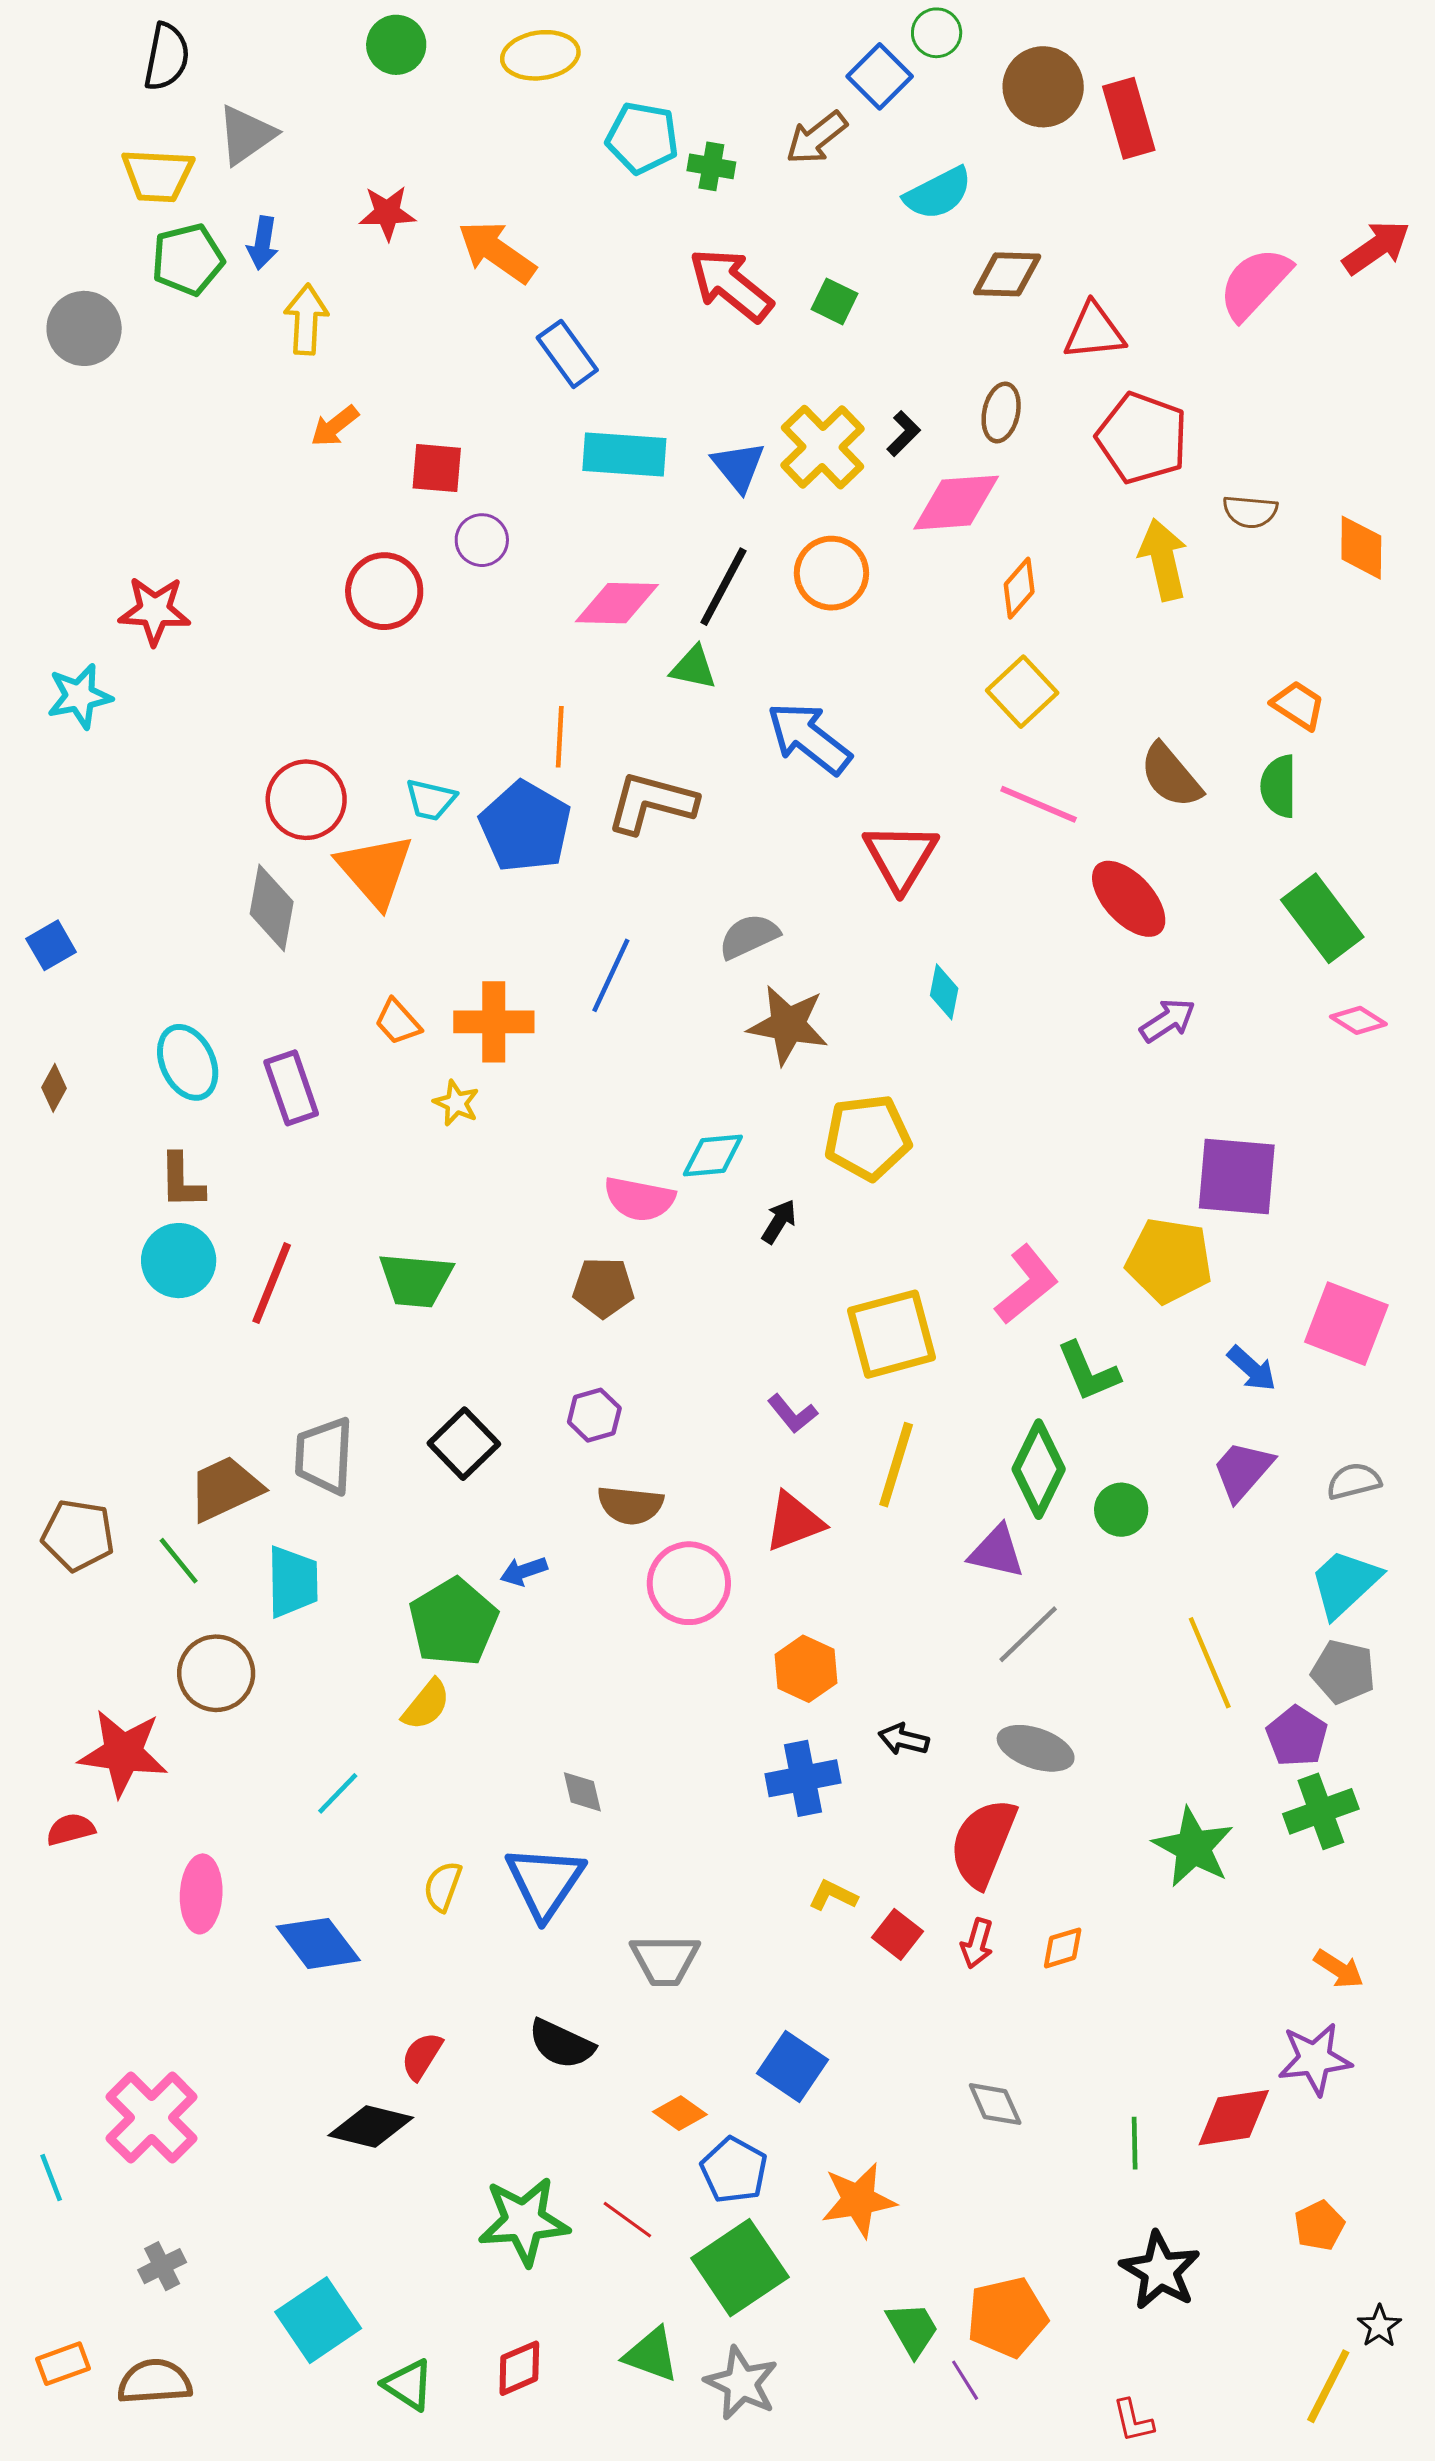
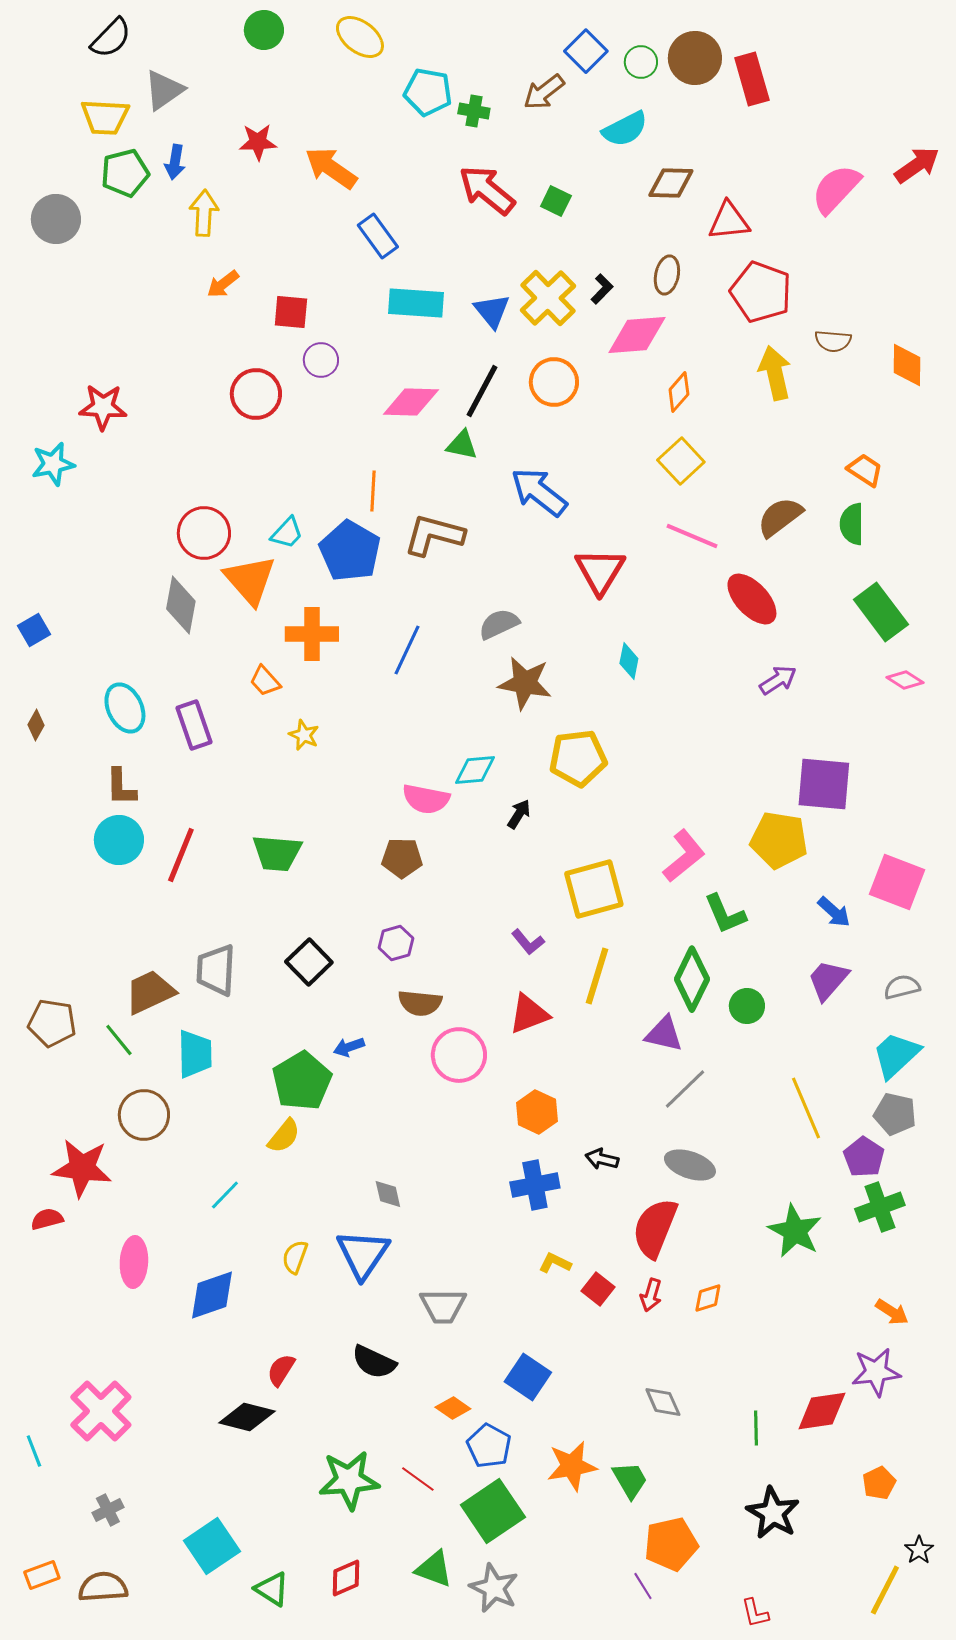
green circle: (937, 33) -> (641, 62), moved
yellow ellipse: (540, 55) -> (360, 37), turned 45
black semicircle: (167, 57) -> (111, 38), turned 33
brown semicircle: (1171, 776) -> (780, 517), turned 93
cyan trapezoid: (431, 800) -> (287, 533), turned -60
orange cross: (494, 1022) -> (312, 634), moved
blue diamond: (318, 1943) -> (212, 1295), turned -72
green trapezoid: (913, 2329) -> (630, 1480), moved

